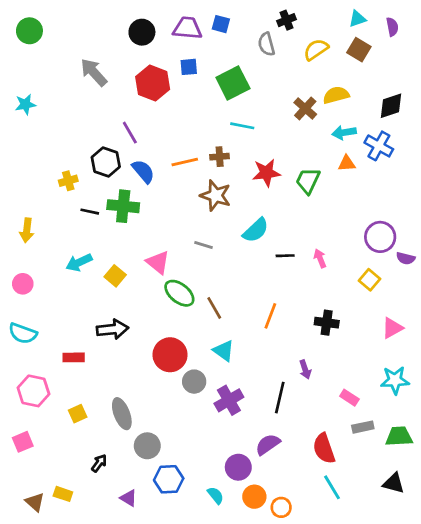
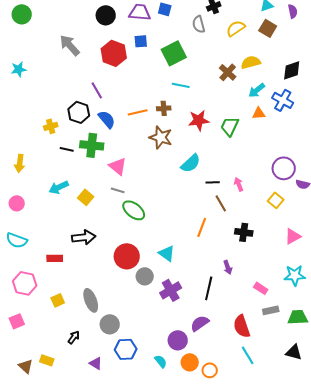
cyan arrow: (344, 133) -> (257, 90), turned -30
gray line: (203, 245) -> (118, 190), moved
pink triangle: (158, 262) -> (118, 166), moved
brown line: (214, 308) -> (221, 203), moved

